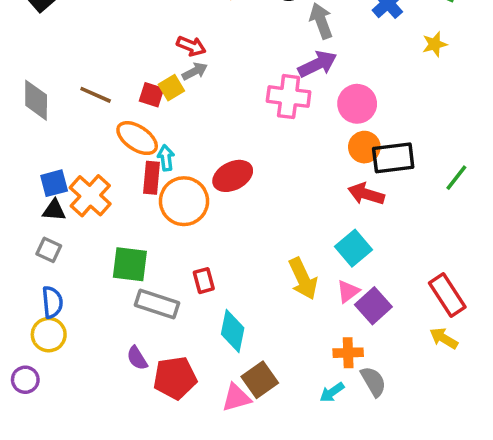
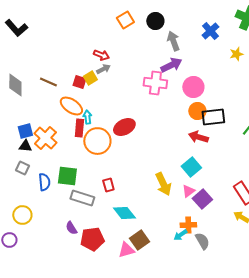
blue semicircle: (52, 302) -> (44, 182), moved
cyan diamond: (233, 331) -> (124, 213), turned -50
cyan arrow: (332, 392) -> (180, 235), moved

